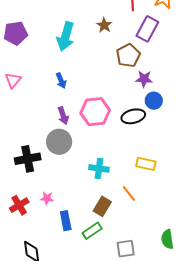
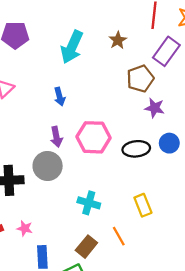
blue circle: (154, 101) -> (169, 143), moved
yellow rectangle: (146, 164) -> (143, 205), turned 48

